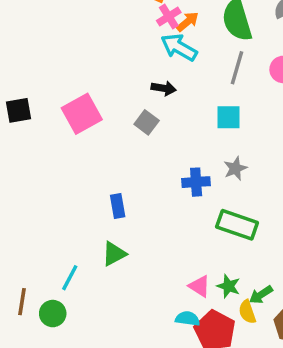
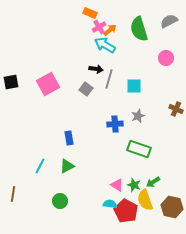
gray line: (237, 68) -> (109, 79), moved
cyan line: (70, 278) -> (40, 166), moved
green arrow: (261, 295) -> (153, 182), moved
yellow semicircle: (247, 312) -> (145, 200), size x1.5
green circle: (53, 314) -> (60, 201), moved

